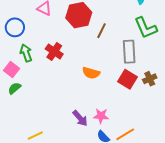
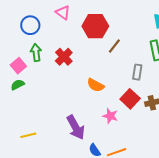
gray rectangle: (129, 52) -> (137, 72), size x0.7
pink star: (101, 116) -> (110, 116), moved
purple arrow: (80, 118) -> (76, 127), size x1.4

